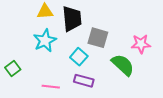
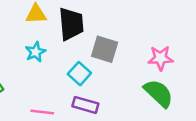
cyan star: (45, 41) -> (35, 52), size x0.7
green semicircle: (123, 65) -> (159, 93), moved

